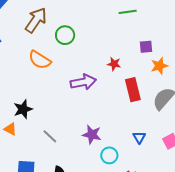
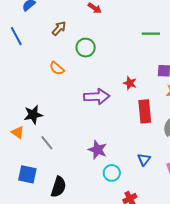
brown arrow: (36, 20) -> (59, 28), size x0.6
orange semicircle: (40, 60) -> (57, 68), size x0.7
gray line: (50, 136) -> (47, 143), moved

